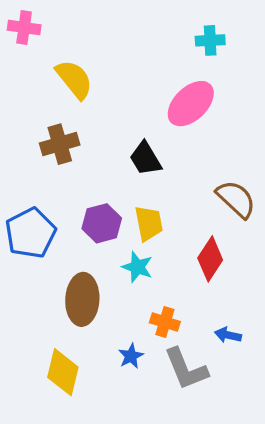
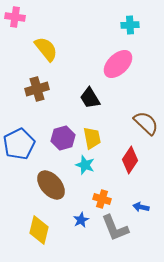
brown ellipse: (82, 299) -> (51, 185), turned -44

